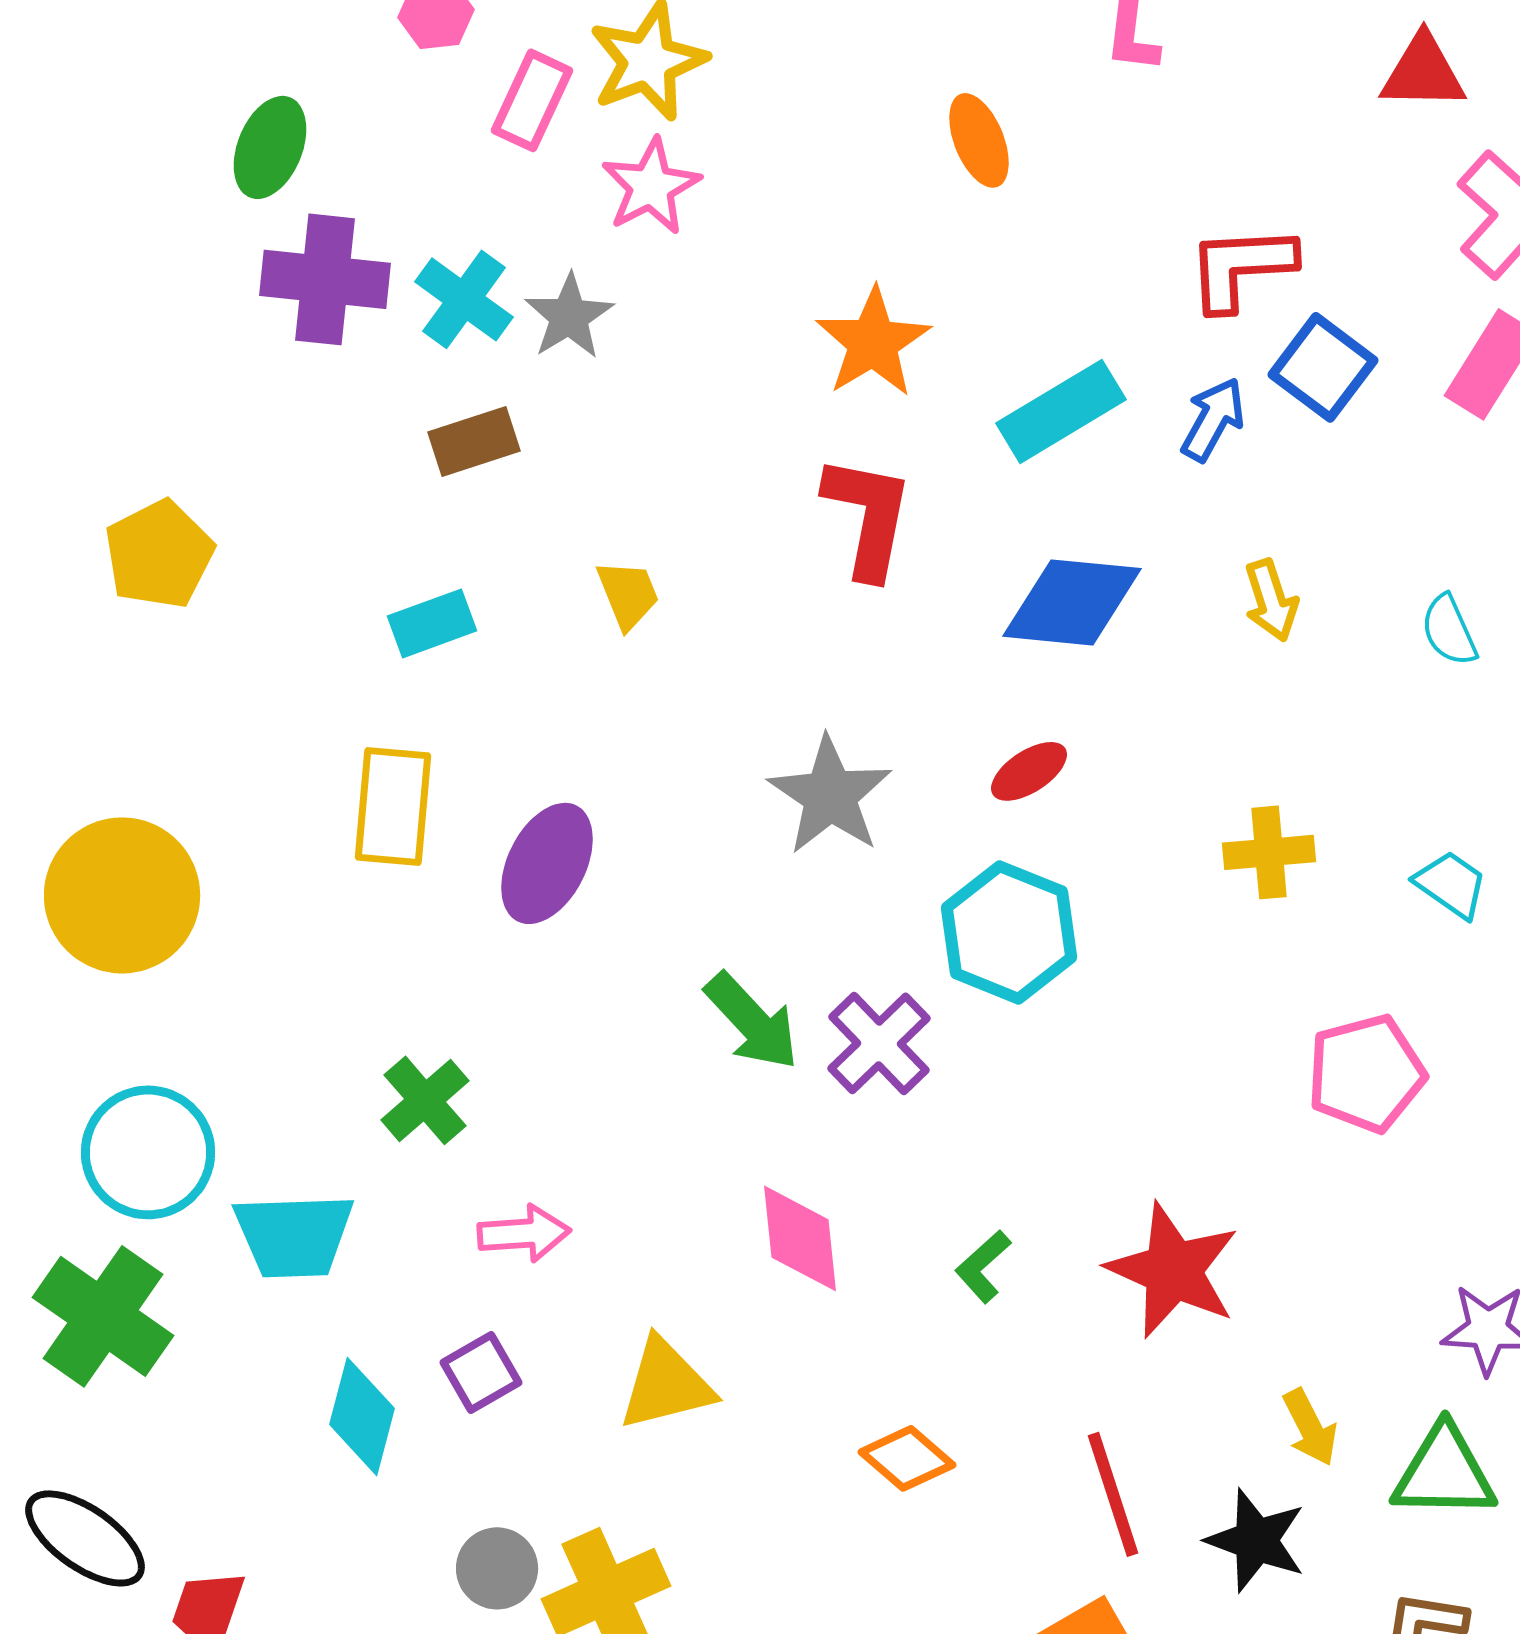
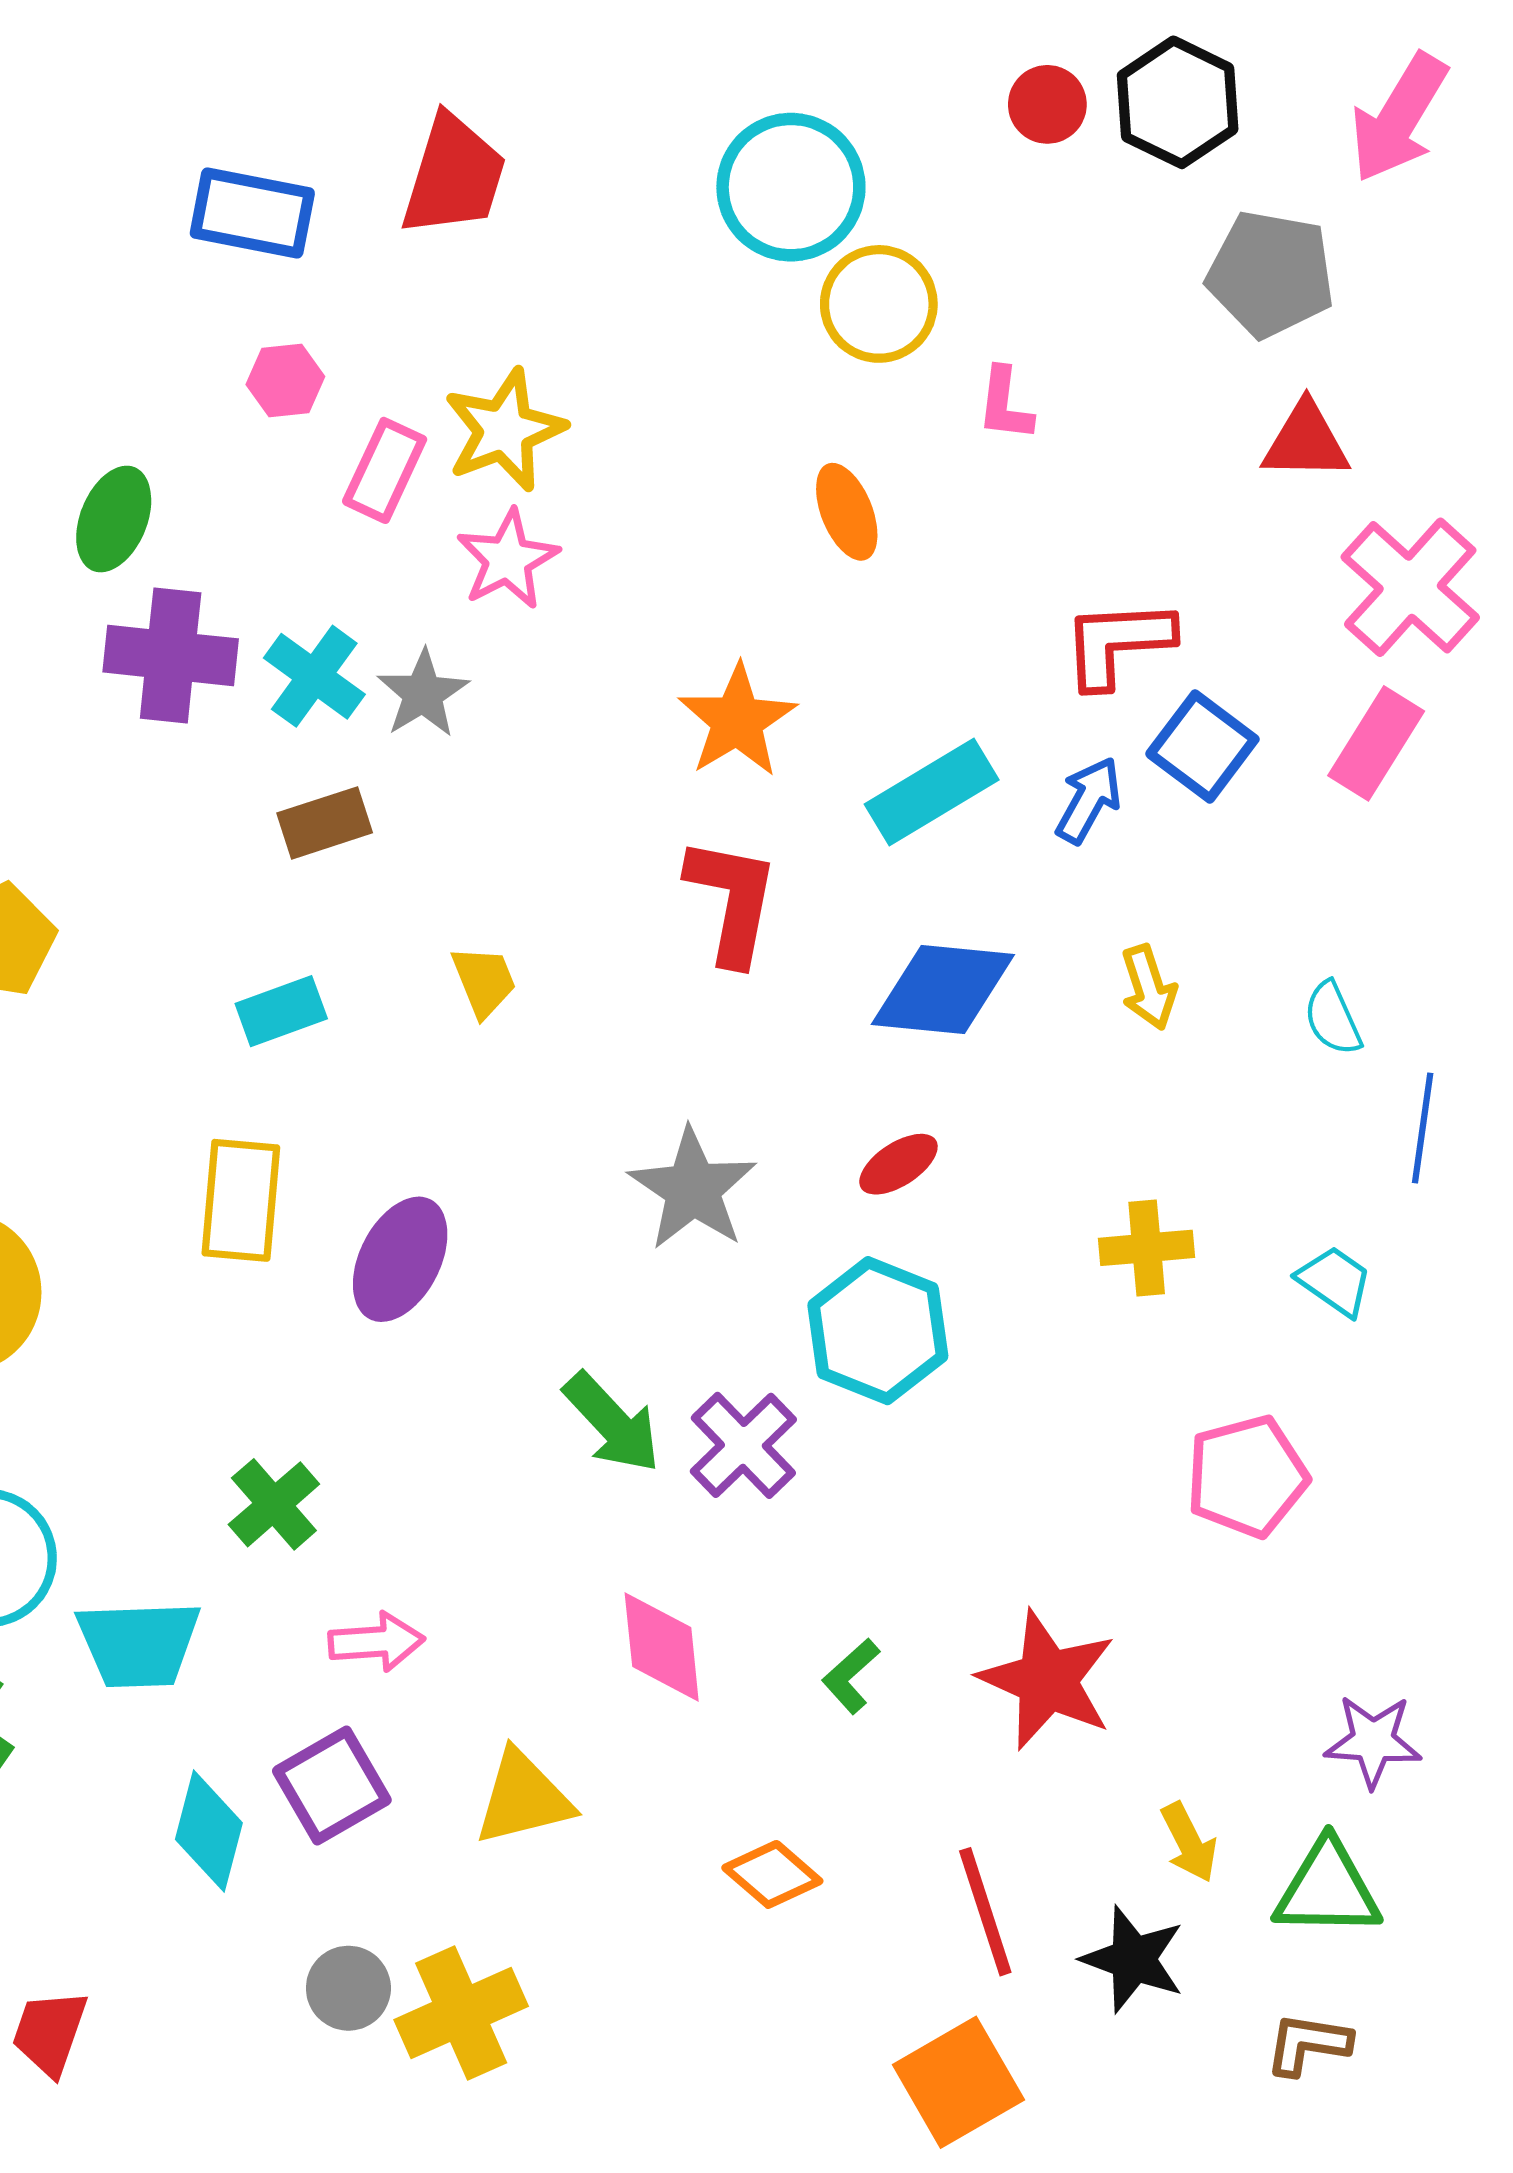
purple square: (481, 1372) -> (332, 1786), size x1.4

